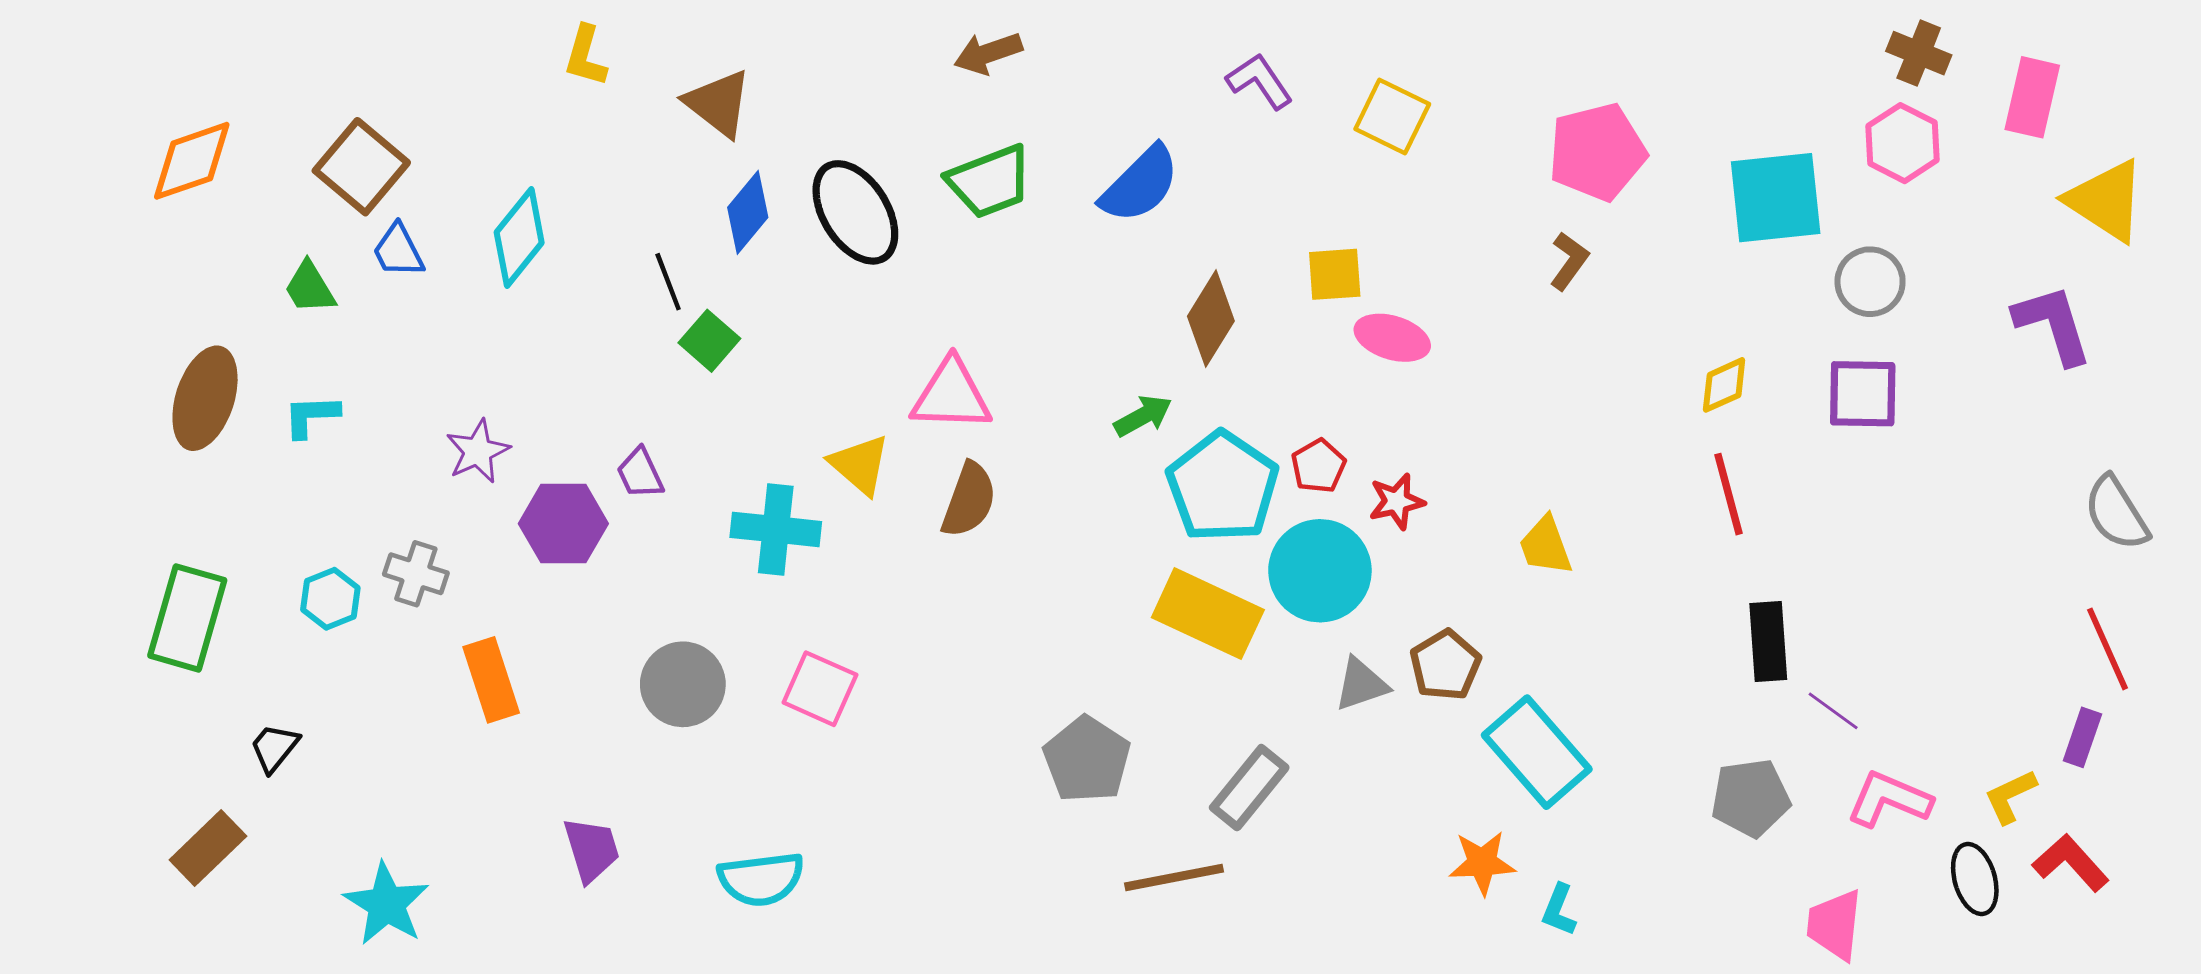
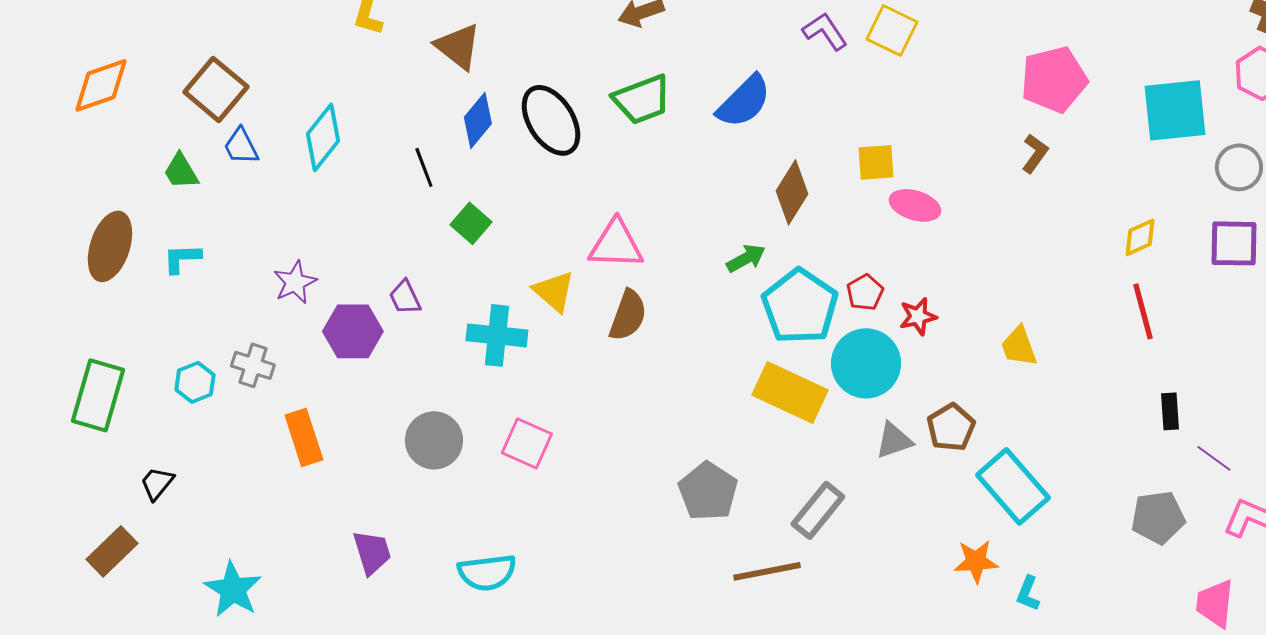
yellow square: (1392, 117) -> (892, 30), moved
green square: (709, 341) -> (471, 223), moved
black rectangle: (1768, 642) -> (1170, 411), size x0.7

